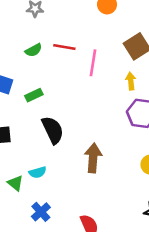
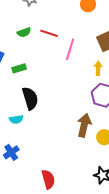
brown arrow: (93, 158) -> (84, 125), moved
cyan semicircle: (38, 172) -> (16, 119), moved
blue cross: (41, 212) -> (11, 152), moved

